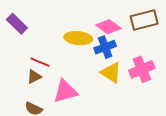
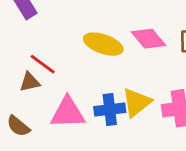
blue cross: (105, 47) -> (110, 110), moved
yellow triangle: (111, 73) -> (137, 102), turned 35

